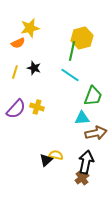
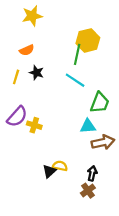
yellow star: (30, 28) -> (32, 16), moved
orange semicircle: (18, 43) -> (27, 50), moved
yellow cross: (37, 107) -> (34, 125), moved
black arrow: (86, 162) -> (92, 173), size x0.6

